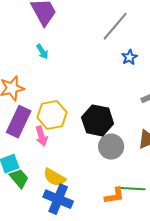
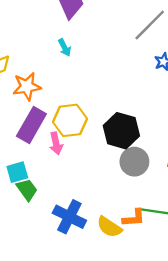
yellow semicircle: (54, 177) -> (109, 227), moved

